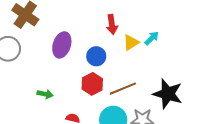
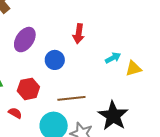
yellow triangle: (131, 42) -> (133, 68), moved
red hexagon: (92, 84) -> (28, 89), moved

